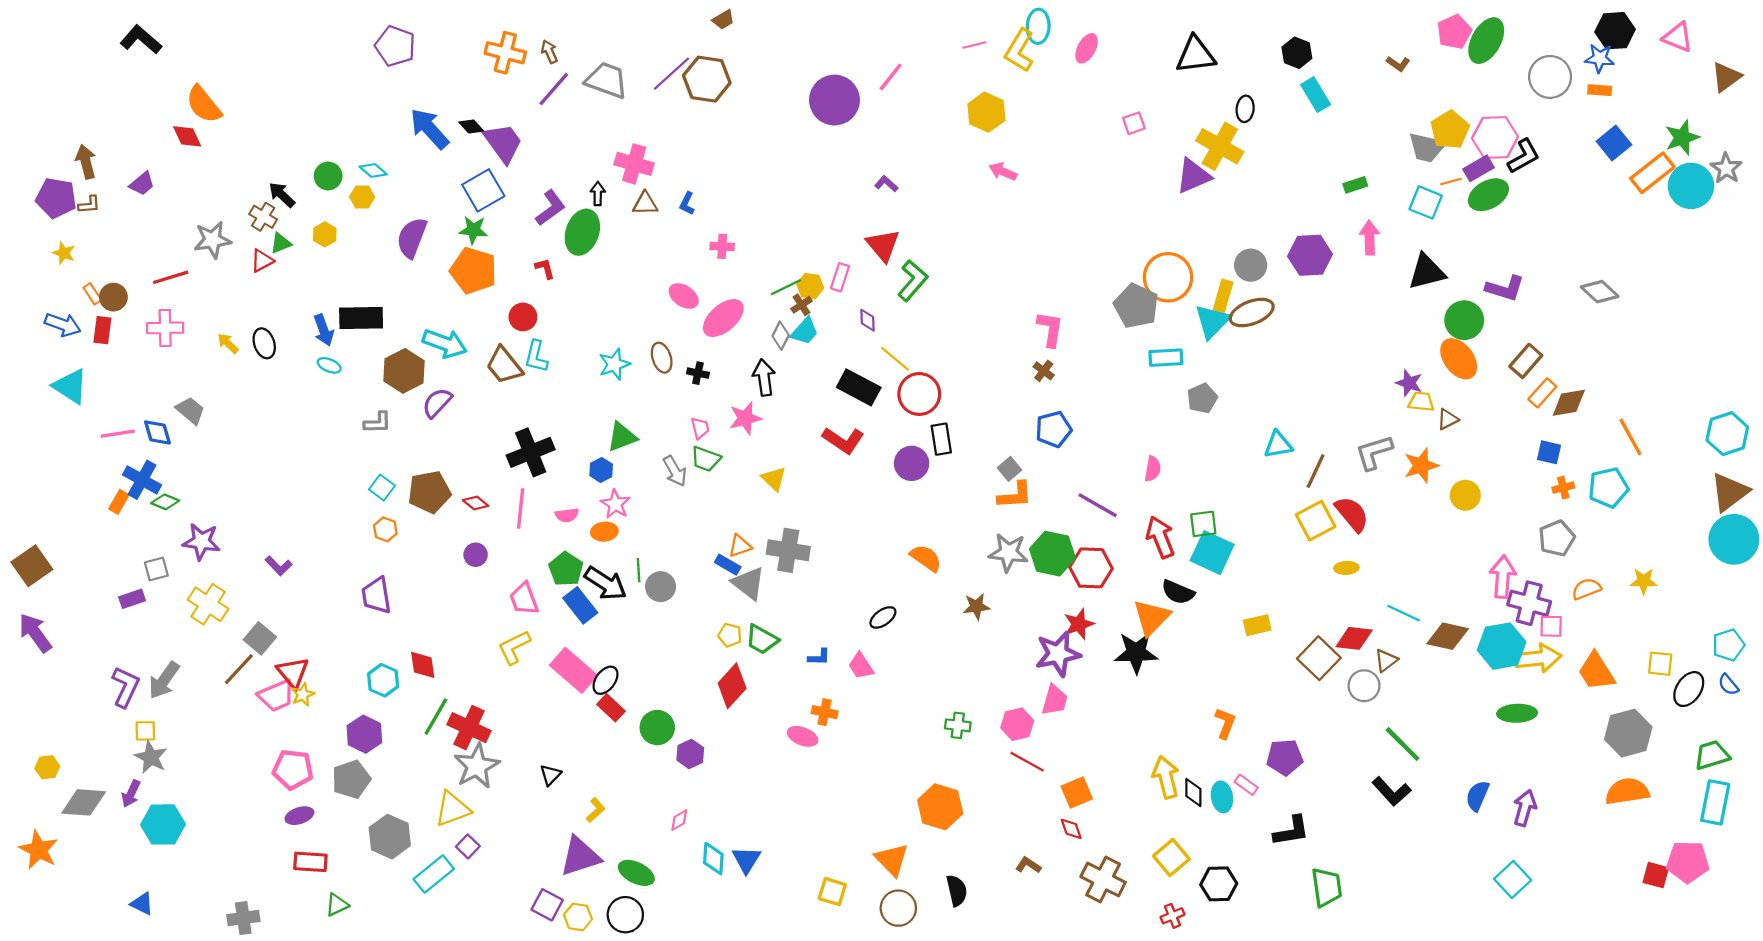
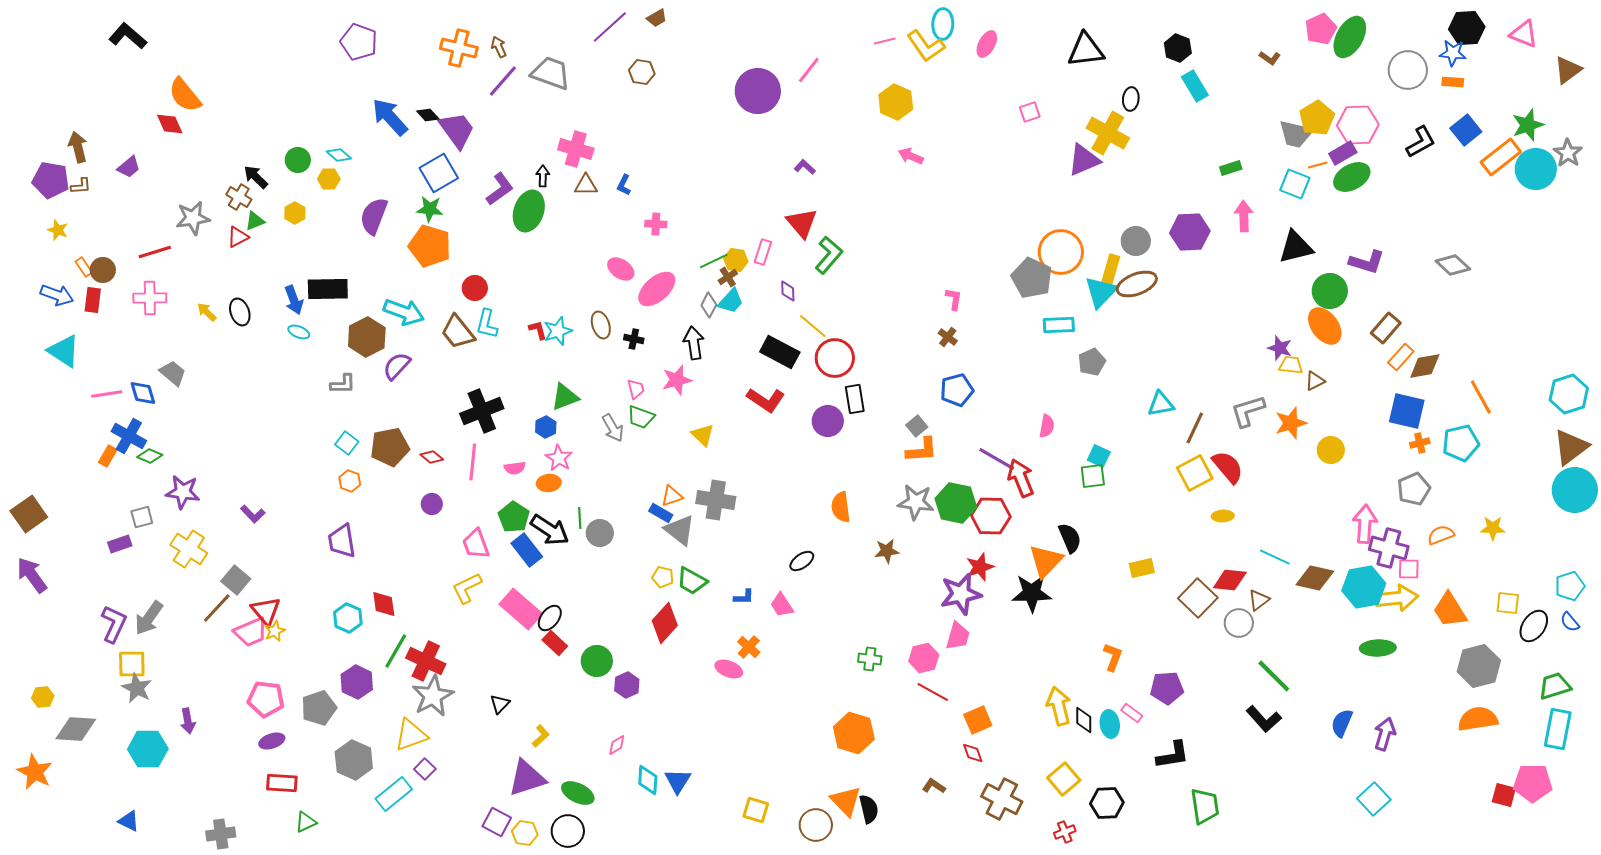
yellow L-shape: (1019, 51) -> (926, 46), turned -66
purple line: (672, 74) -> (610, 27), moved
brown hexagon: (707, 79) -> (642, 72), size x0.6
black L-shape: (1524, 156) -> (1421, 142), moved
red L-shape: (545, 268) -> (538, 330), moved
pink L-shape: (1050, 329) -> (954, 299), size x0.7
blue square: (1549, 452) -> (1407, 411), size x1.6
red arrow: (1160, 537) -> (1021, 478), moved
cyan square: (1212, 553) -> (1099, 456), moved, size x0.6
orange semicircle: (926, 558) -> (841, 507), turned -132
black semicircle: (1178, 592) -> (1070, 538), turned -136
orange cross: (825, 712) -> (749, 647), turned 30
yellow square: (145, 731) -> (132, 664), size x1.4
purple hexagon: (364, 734) -> (357, 682), moved
purple arrow: (131, 794) -> (188, 721), moved, turned -35
orange triangle: (892, 860) -> (846, 801), moved

